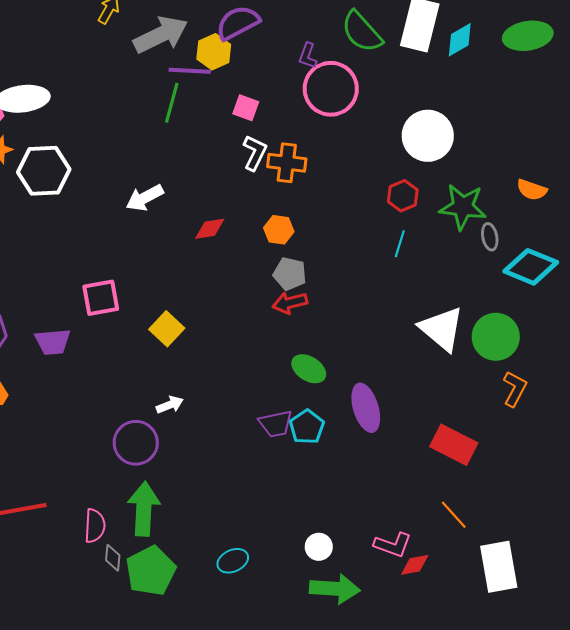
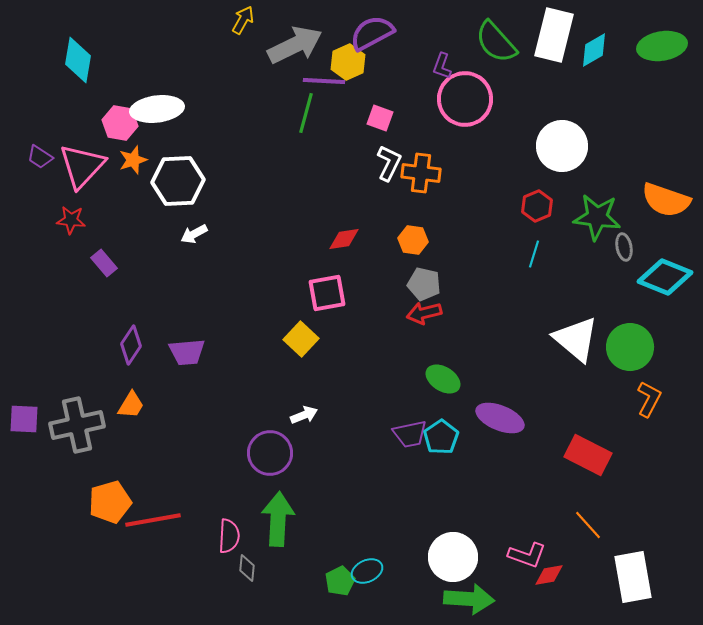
orange semicircle: (532, 190) -> (666, 200), size x1.6
white arrow: (145, 198) -> (194, 234), moved, size x0.7
pink square: (101, 298) -> (327, 293), moved
purple ellipse: (366, 408) -> (500, 418), turned -51
white circle: (319, 547) -> (453, 557), size x1.8
green pentagon: (151, 571) -> (340, 581), moved, size x0.6

